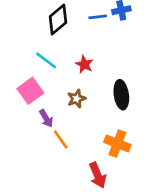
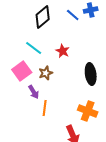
blue line: (98, 17) -> (73, 15), turned 48
brown star: (76, 99) -> (46, 73), moved
orange line: (61, 140) -> (45, 108), turned 42

